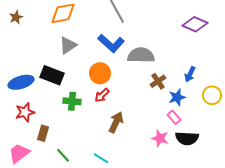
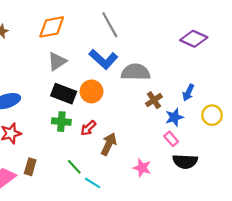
black rectangle: (52, 75) -> (64, 94), moved
red arrow: (102, 95) -> (88, 128), moved
brown rectangle: (43, 133) -> (30, 167), moved
pink star: (160, 138) -> (142, 168), moved
green line: (63, 155) -> (74, 167), moved

